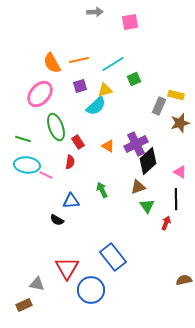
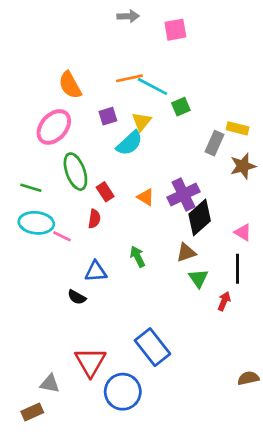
orange line: (79, 60) -> (129, 78), moved
cyan line: (113, 64) -> (152, 86), turned 60
yellow triangle: (105, 90) -> (142, 122), turned -35

